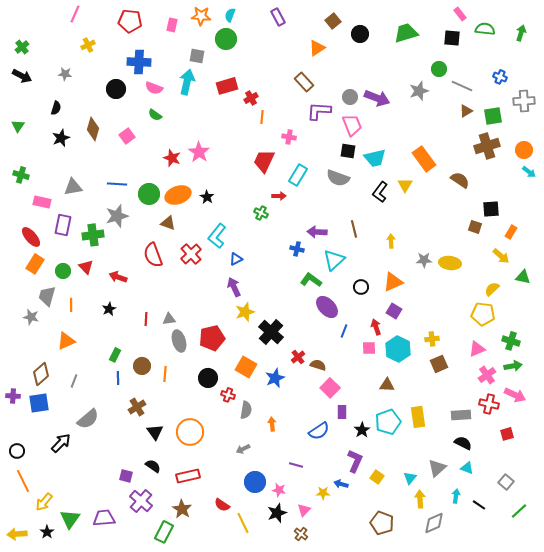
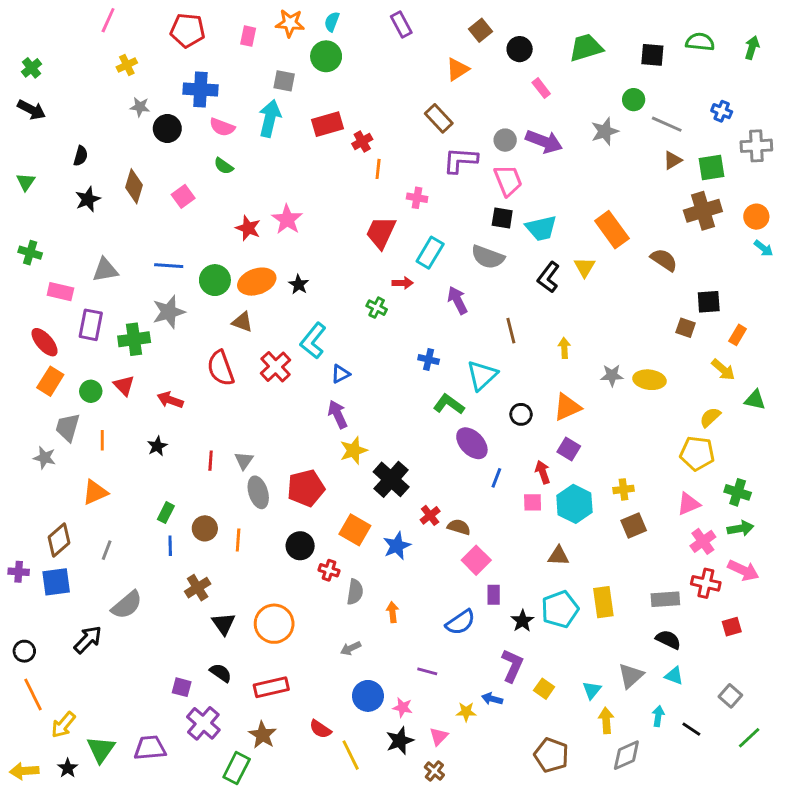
pink rectangle: (460, 14) -> (541, 88), moved
gray star: (65, 74) -> (140, 107), moved
purple arrow: (317, 232) -> (457, 300), moved, turned 60
gray triangle: (169, 319) -> (244, 461), turned -48

